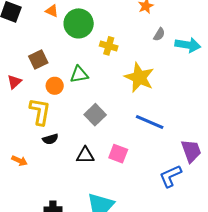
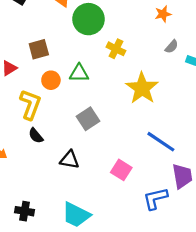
blue line: (150, 122) -> (161, 142), moved
black semicircle: (50, 139) -> (36, 136), turned 56
pink square: (118, 154) -> (121, 170), moved

